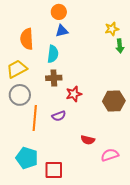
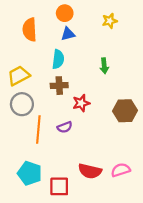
yellow star: (112, 29) -> (110, 21), moved
orange semicircle: (27, 39) -> (30, 30), moved
green arrow: (120, 46) -> (104, 66), moved
red semicircle: (88, 140) -> (90, 171), moved, size x1.5

